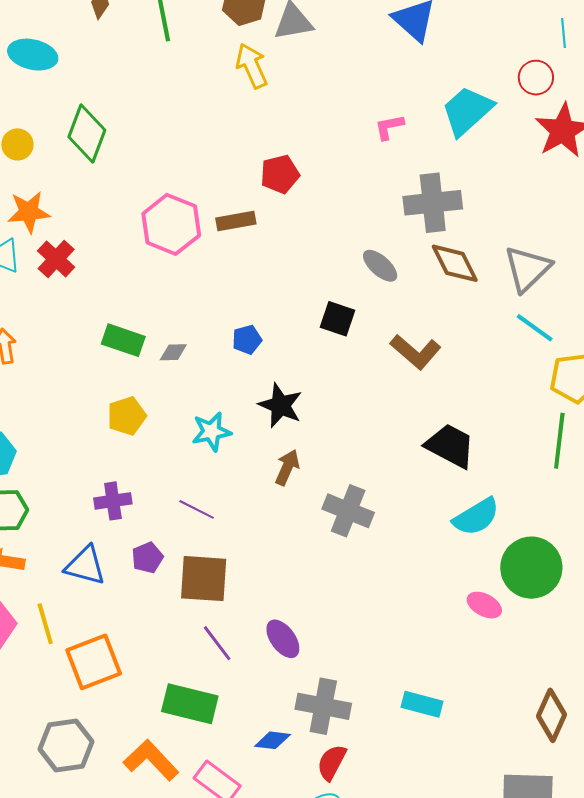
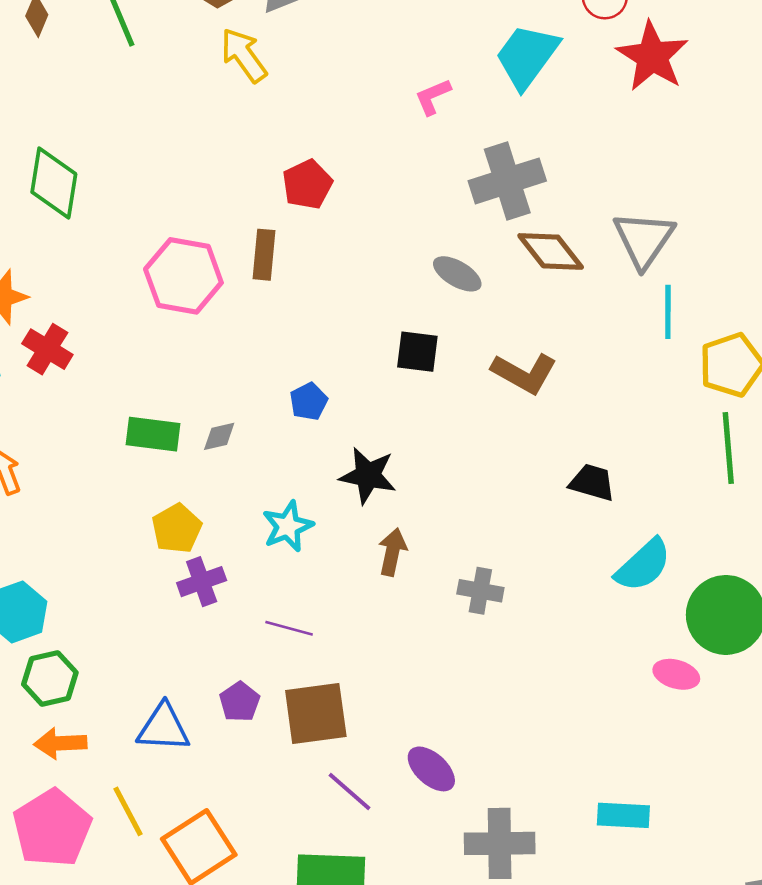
brown rectangle: (236, 221) -> (264, 255), turned -63
cyan line: (535, 328) -> (668, 312), turned 66
black trapezoid: (450, 446) -> (592, 482), size x0.7
purple cross: (113, 501) -> (202, 582), moved
gray cross: (348, 511) -> (480, 591), size x0.7

